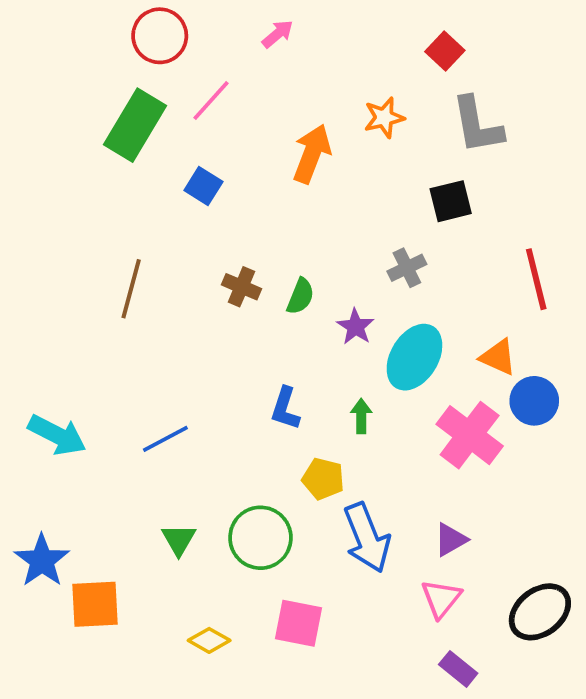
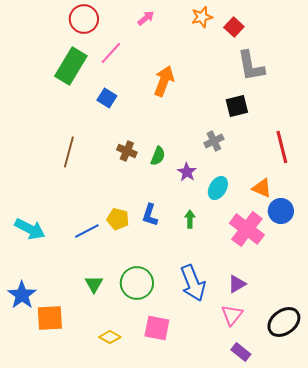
orange star: (384, 118) -> (202, 17), moved
cyan ellipse: (414, 357) -> (218, 188), size x0.7
yellow pentagon: (323, 479) -> (118, 219), moved

